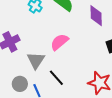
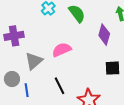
black line: (56, 78) -> (60, 86), moved

